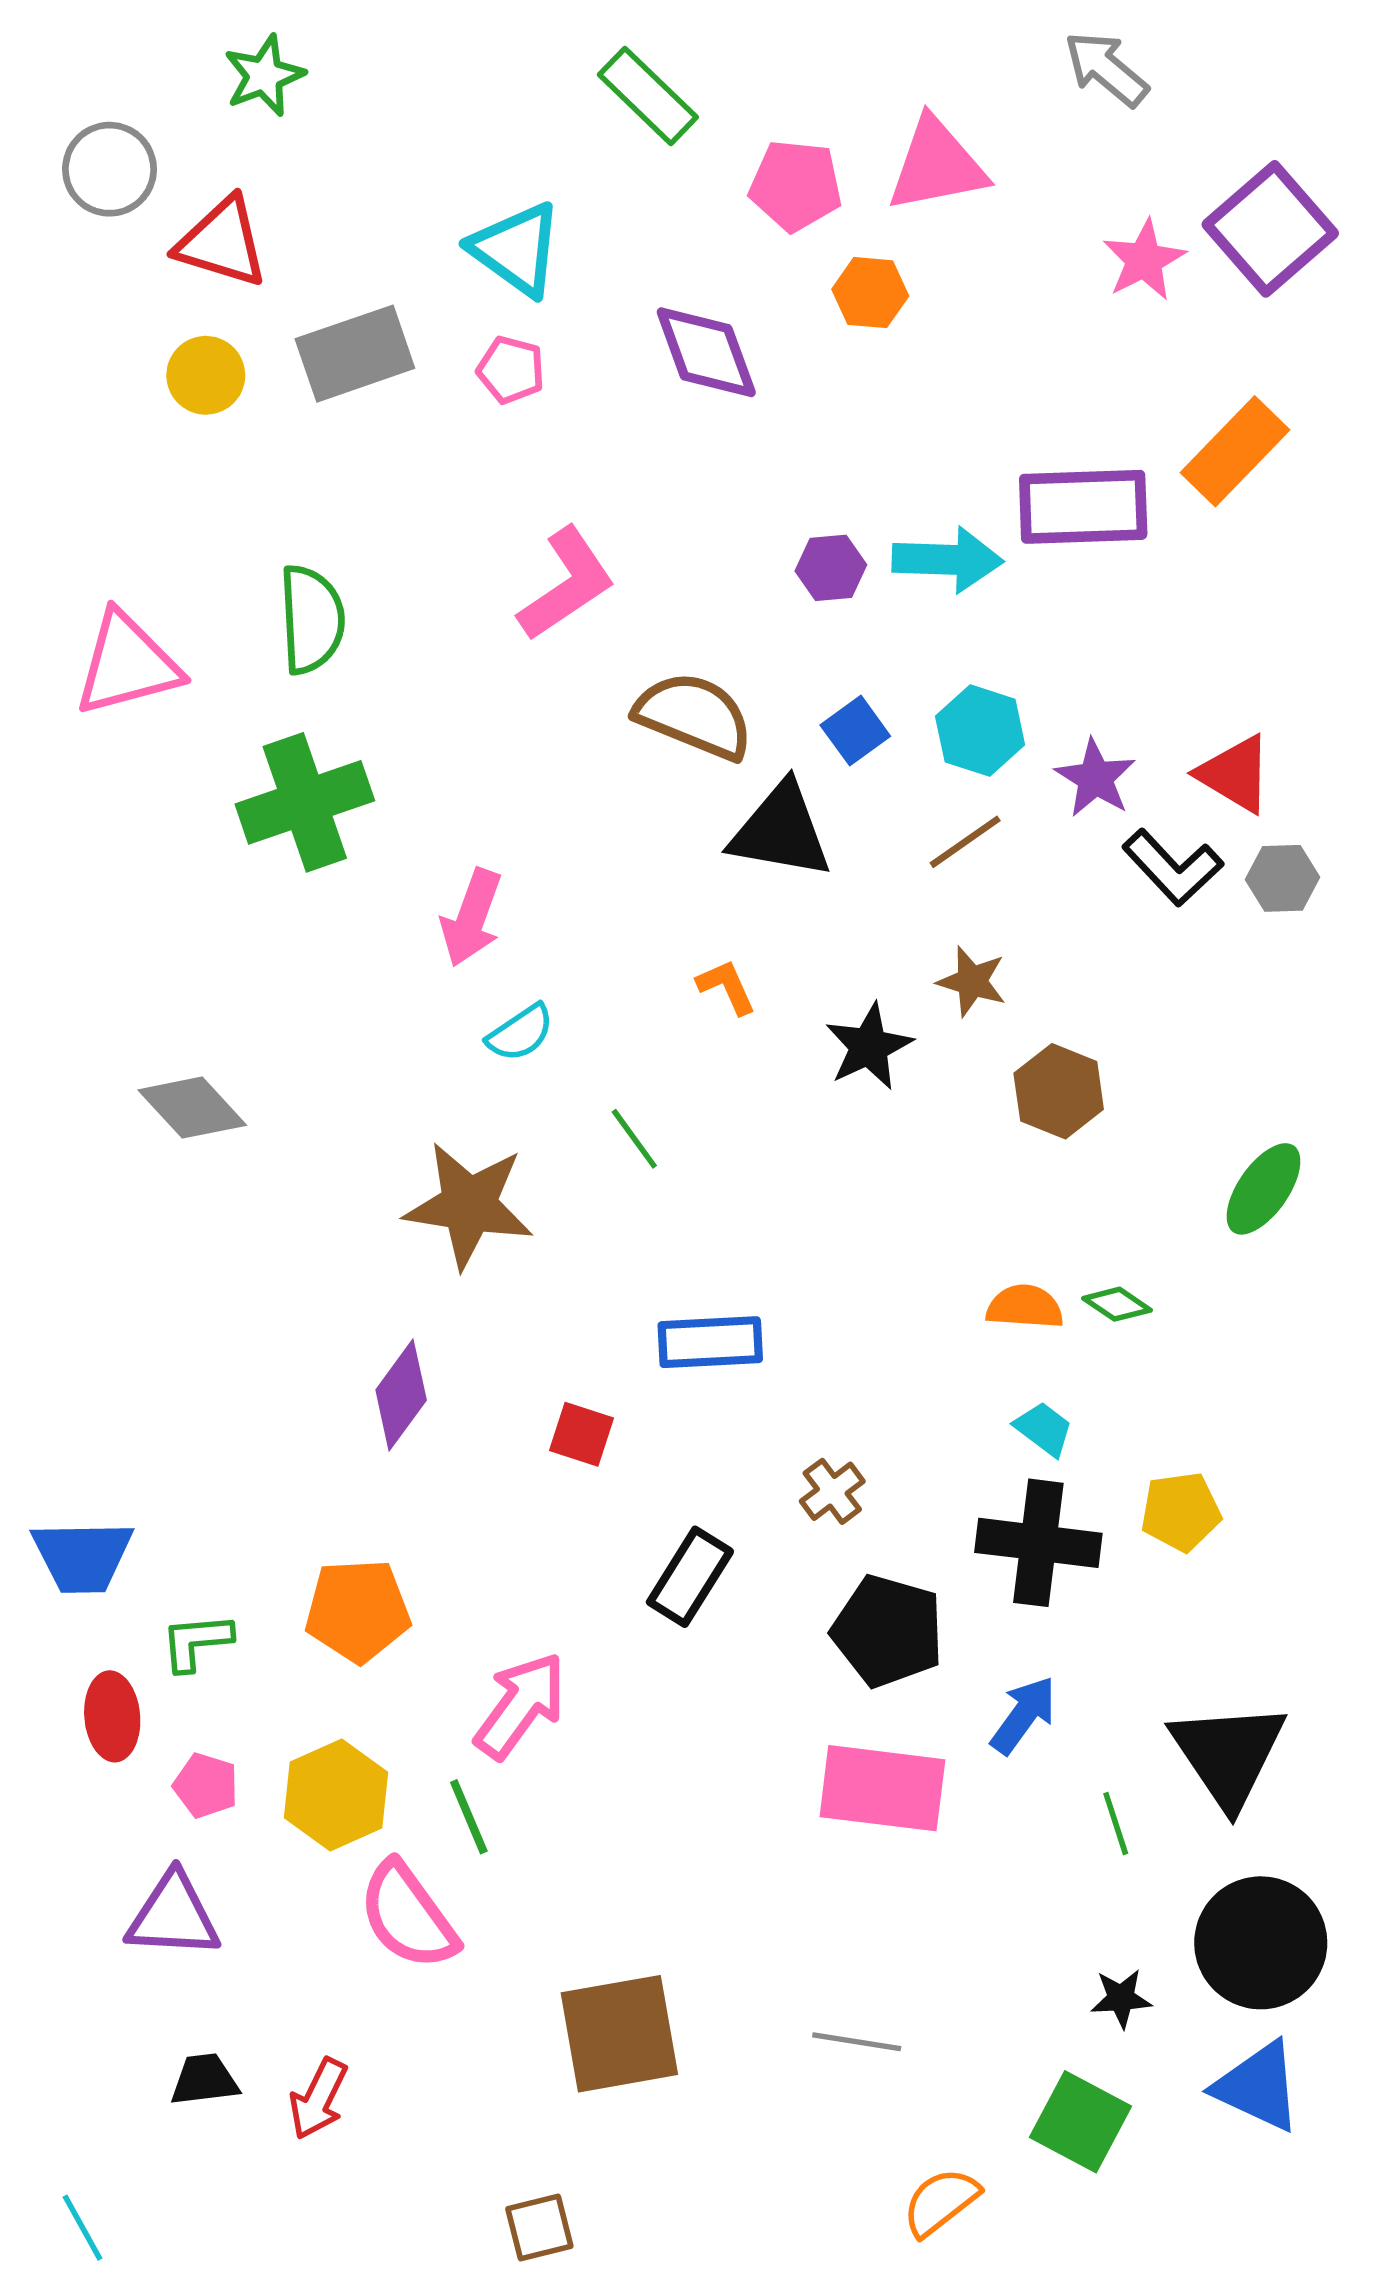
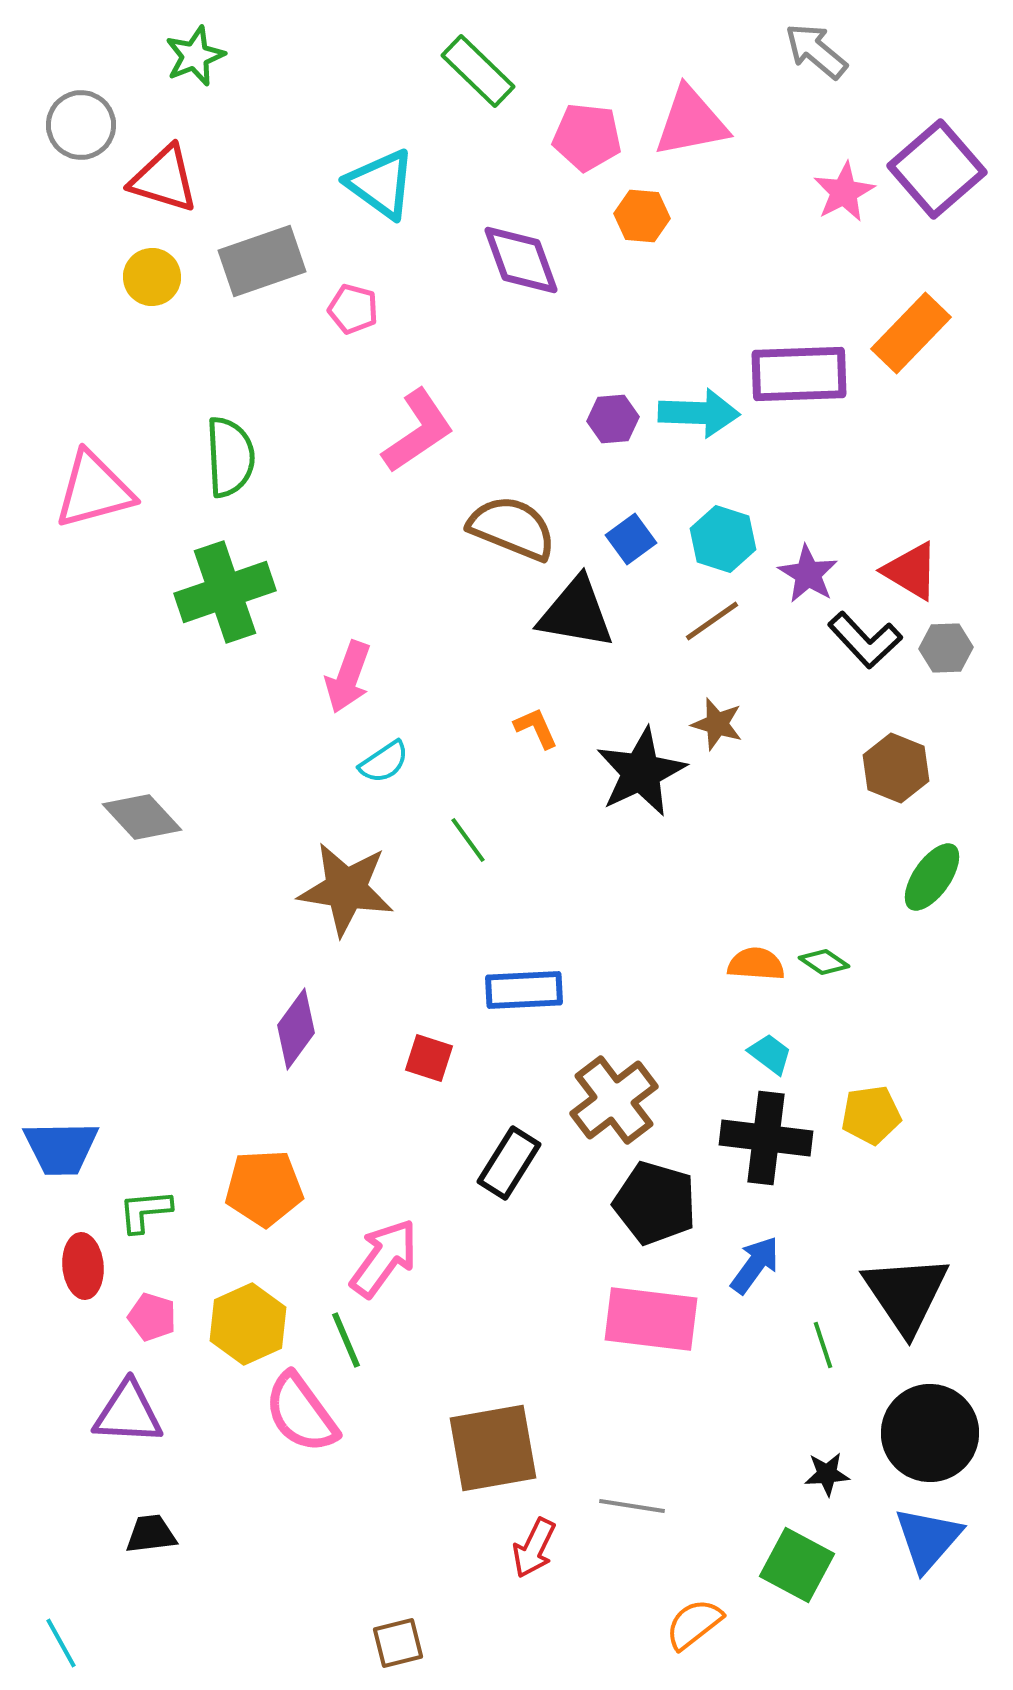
pink pentagon: (511, 370) -> (353, 309), moved
black star: (869, 1047) -> (641, 772), size x1.4
brown hexagon: (1059, 1091) -> (896, 768), moved
brown cross: (832, 1491) -> (614, 1100), size x1.8
brown square: (619, 2034) -> (493, 1448), moved
blue triangle: (1258, 2087) -> (928, 1539), turned 46
red arrow: (318, 2099) -> (534, 1548), moved

